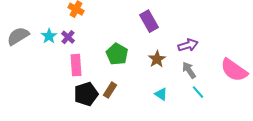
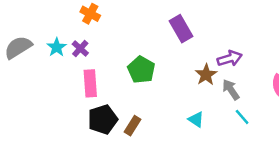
brown star: (157, 59) -> (206, 75), moved
brown rectangle: (110, 90) -> (133, 126), moved

